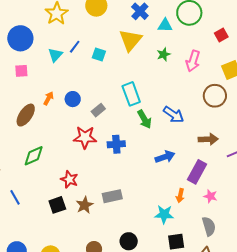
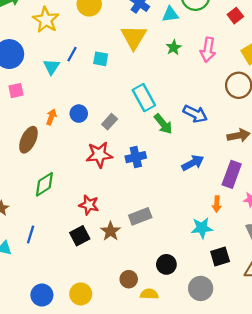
blue line: (15, 197) -> (31, 234), turned 56

